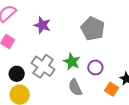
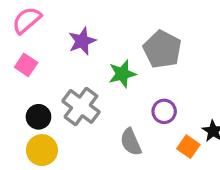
purple star: (42, 25) -> (82, 41), turned 30
green star: (72, 62) -> (122, 74), moved, turned 30

